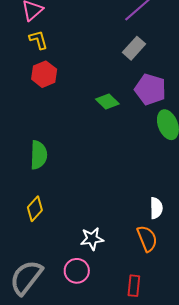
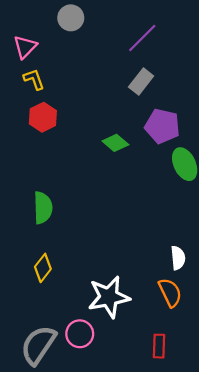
white star: (92, 239) -> (109, 297), size x1.6
pink circle: (77, 271) -> (80, 334), moved

